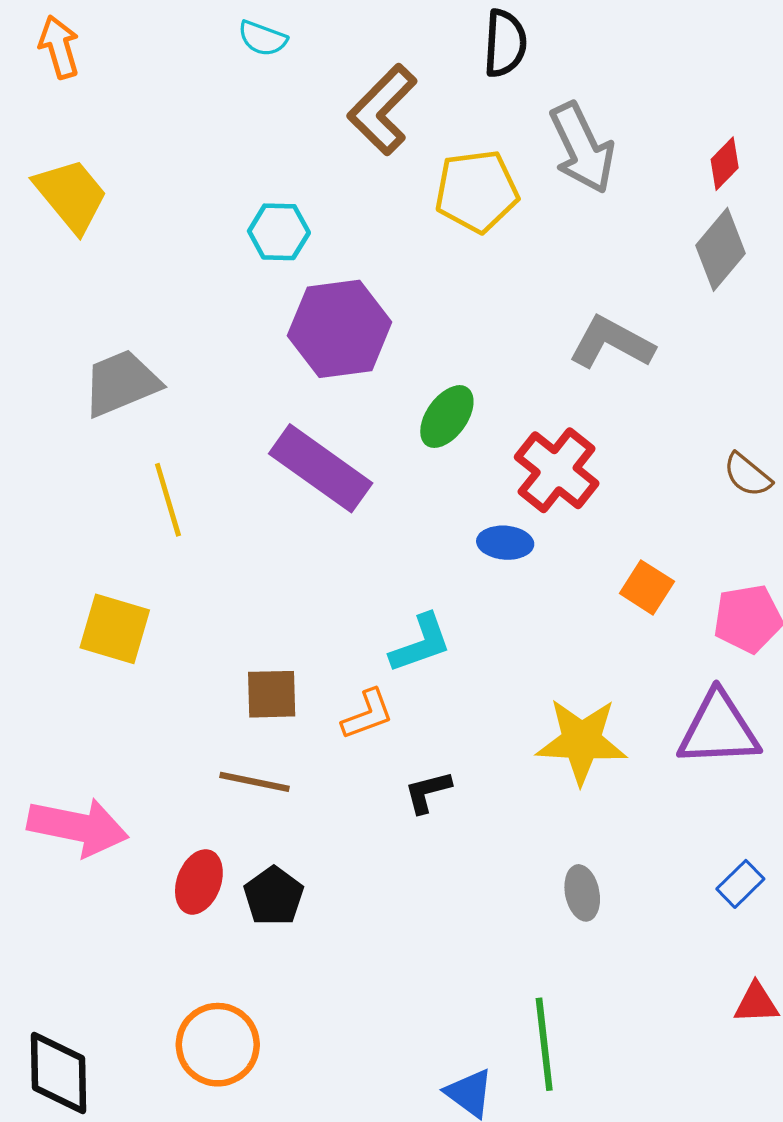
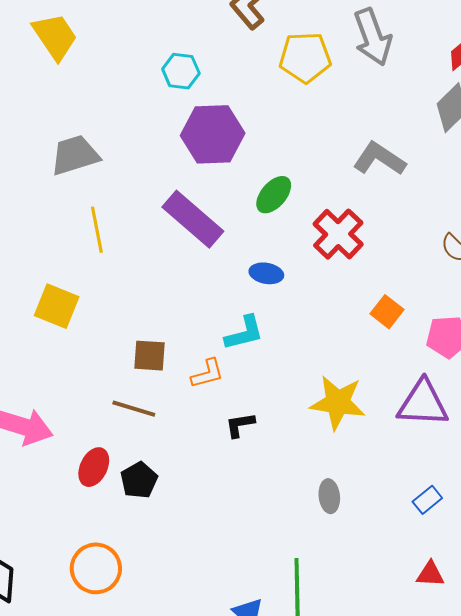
blue ellipse: (505, 543) -> (266, 273), moved

